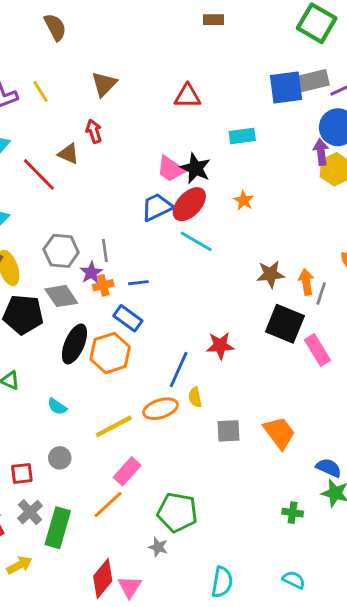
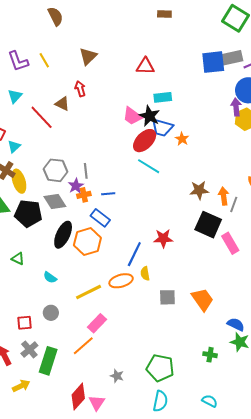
cyan rectangle: (242, 136) -> (163, 97), moved
blue trapezoid: (157, 207) -> (162, 128), moved, turned -140
green pentagon: (177, 512) -> (160, 368), moved

